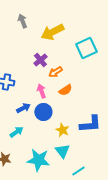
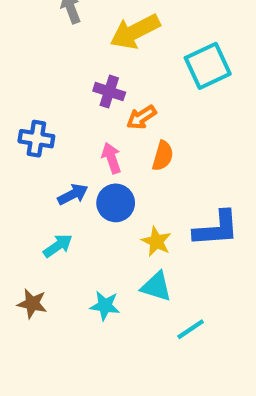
purple cross: (40, 60) -> (109, 92), turned -32
orange semicircle: (65, 90) -> (163, 156), turned -40
cyan triangle: (62, 151) -> (156, 286), turned -35
cyan star: (38, 160) -> (105, 306), size x0.6

